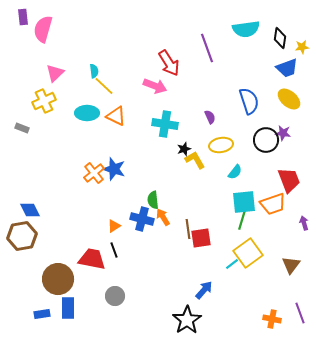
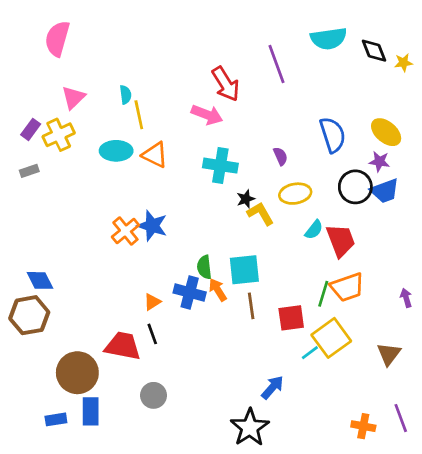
purple rectangle: (23, 17) -> (31, 129), moved, turned 42
black diamond: (280, 38) -> (374, 51), turned -30
blue trapezoid: (287, 68) -> (385, 191), moved
yellow line: (104, 86) -> (139, 115), turned 35
gray rectangle: (22, 128) -> (29, 171), turned -40
purple star: (283, 133) -> (379, 162), moved
red trapezoid: (289, 180) -> (341, 240), moved
cyan square: (244, 202) -> (244, 270), moved
orange trapezoid: (273, 204) -> (347, 287), moved
red square: (201, 238) -> (291, 318), moved

